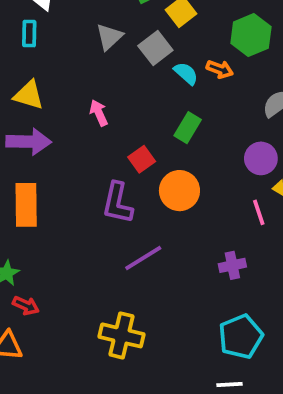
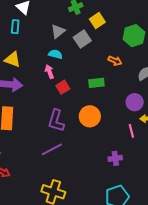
orange arrow: (220, 69) -> (115, 61), moved
cyan semicircle: (186, 73) -> (55, 54), moved, turned -32
green rectangle: (188, 128) -> (96, 83), turned 49
red square: (142, 159) -> (63, 87), moved
purple line: (143, 258) -> (52, 149), moved

